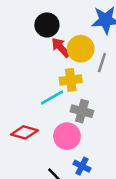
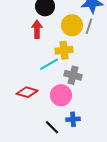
red arrow: (61, 47) -> (37, 29), moved, turned 42
gray line: (102, 62) -> (89, 26), moved
blue cross: (82, 166) -> (73, 119), turned -32

